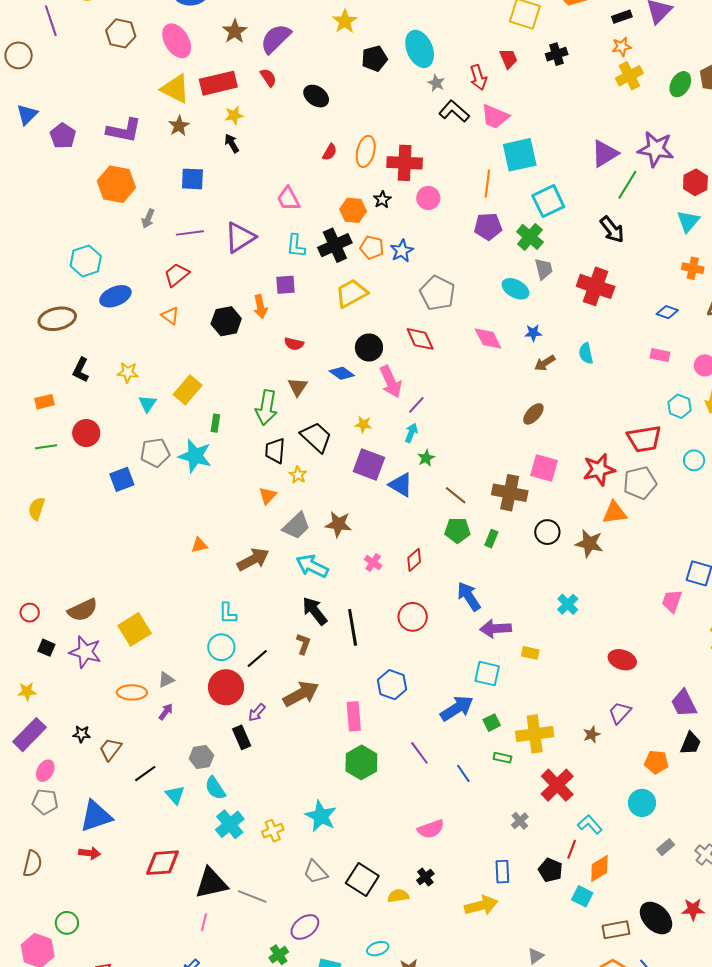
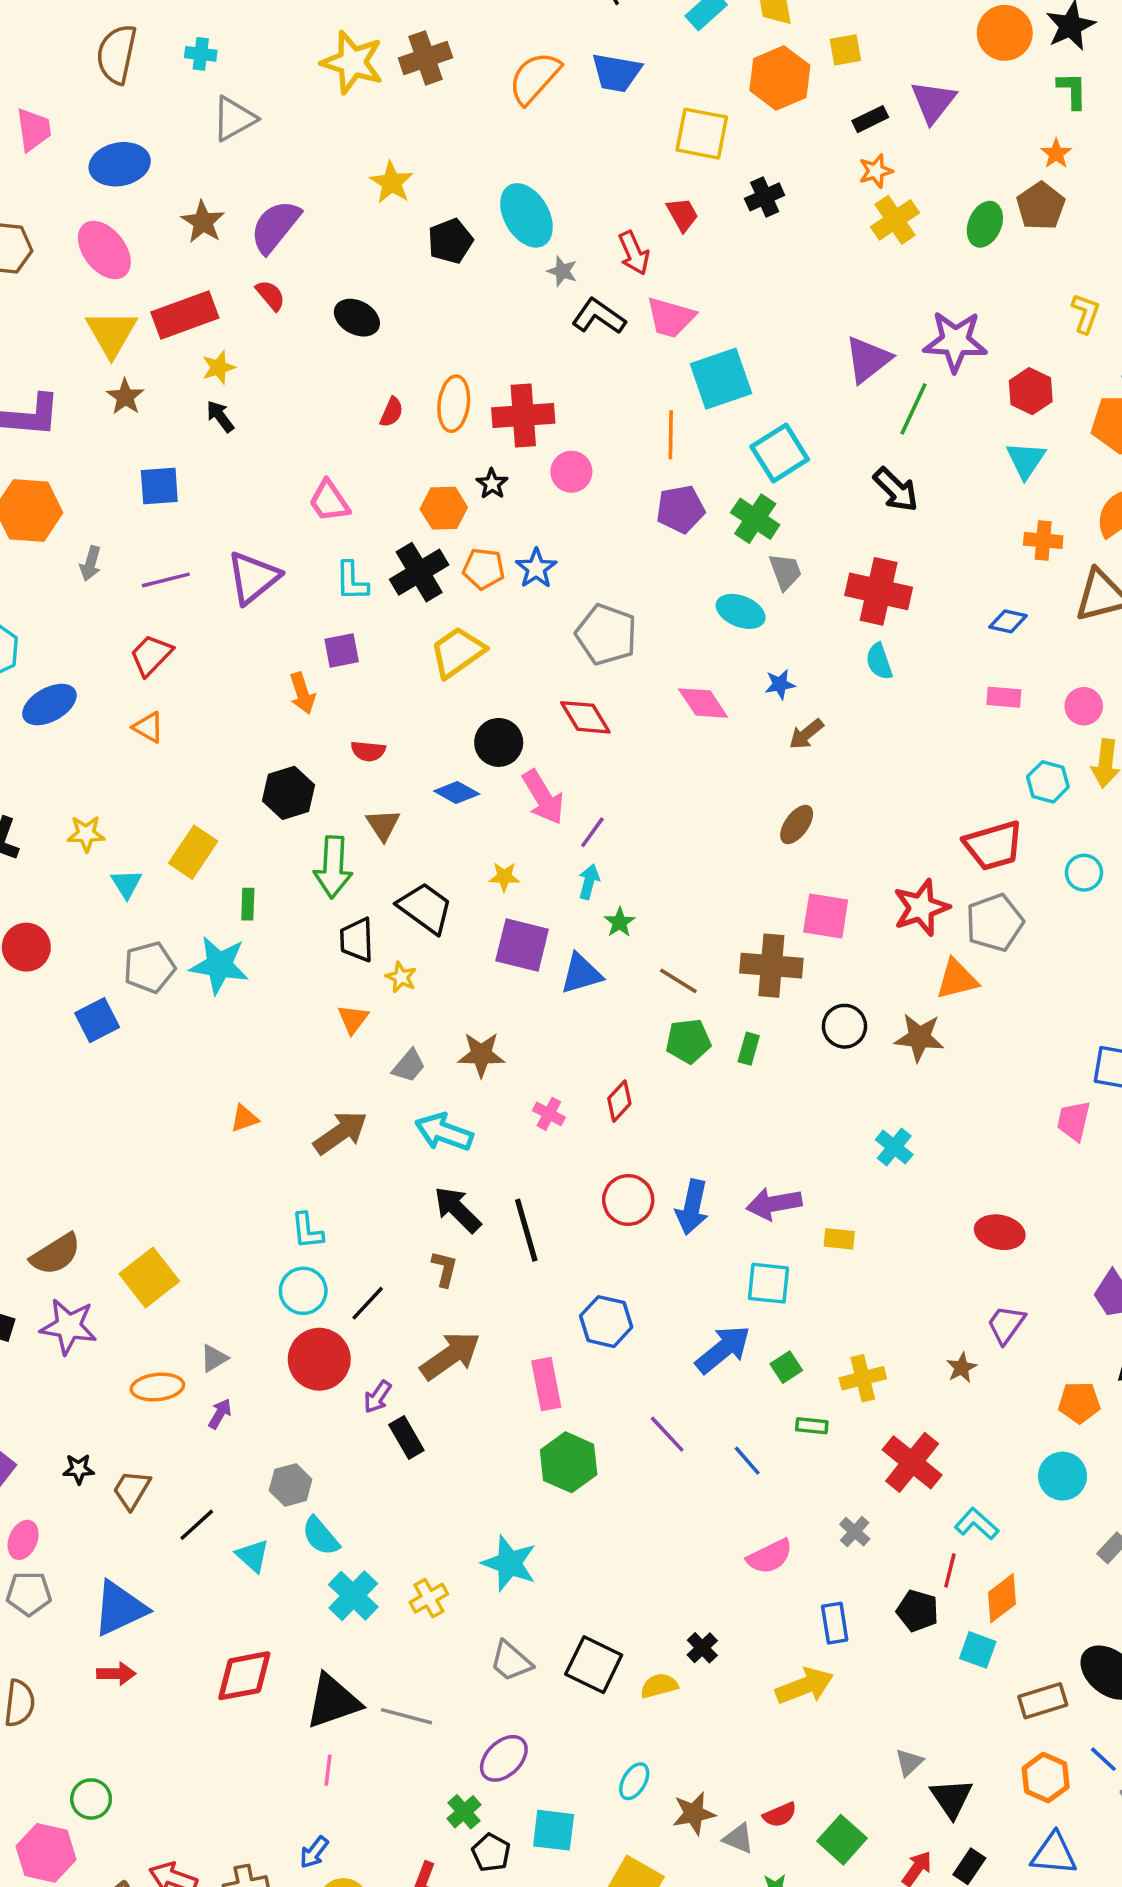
yellow triangle: (175, 89) -> (111, 333), turned 40
black hexagon: (226, 321) -> (288, 793), moved
cyan semicircle: (586, 353) -> (879, 661), moved
blue triangle: (401, 485) -> (581, 974), turned -40
gray trapezoid: (296, 526) -> (409, 1066), size x0.7
blue arrow: (469, 596) -> (692, 1207), moved, turned -128
yellow cross: (535, 734) -> (863, 1378), size x0.7
black rectangle: (242, 737) -> (406, 1438), moved
pink semicircle: (431, 829) -> (770, 1556), moved
cyan ellipse: (378, 949) -> (634, 1781), turned -35

